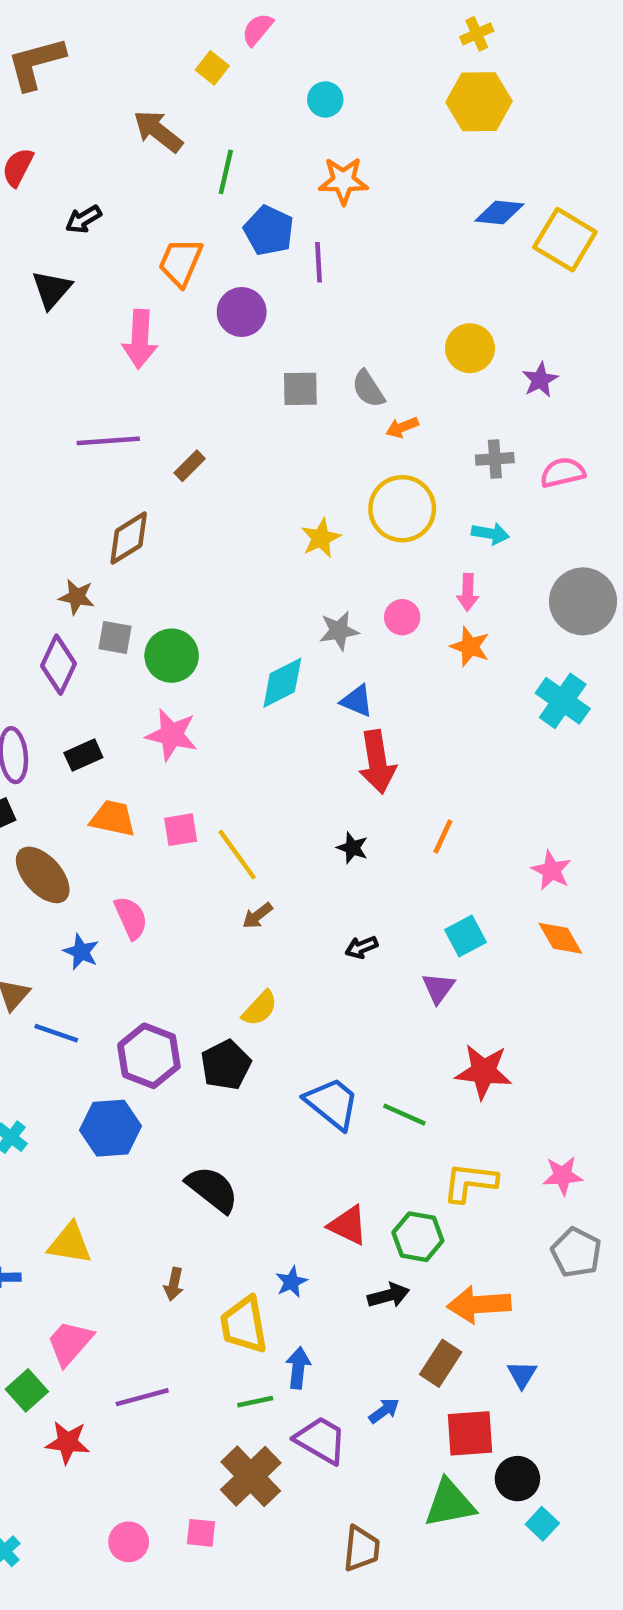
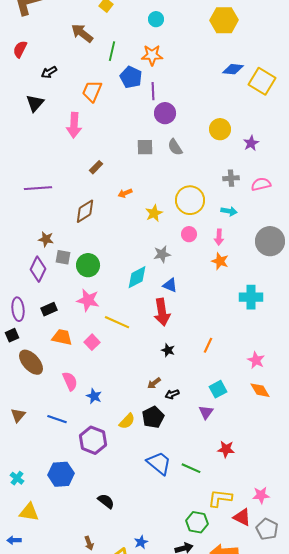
orange star: (343, 181) -> (152, 55), moved
purple circle: (242, 312) -> (165, 113), moved
orange arrow: (402, 427) -> (125, 193), moved
purple line: (108, 441) -> (38, 188), moved
brown rectangle: (190, 466) -> (96, 167), moved
brown diamond: (129, 538) -> (85, 211), moved
pink circle: (402, 617) -> (189, 234), moved
cyan cross: (563, 701) -> (251, 297), moved, turned -35
red arrow: (377, 762) -> (162, 312), moved
pink square: (181, 830) -> (92, 342), turned -35
yellow line: (237, 855) -> (117, 322), moved, turned -30
brown arrow: (257, 916) -> (154, 383), moved
blue star: (81, 952) -> (94, 396), moved
blue line: (56, 1033) -> (57, 419), moved
purple hexagon: (149, 1056) -> (93, 440), moved
black pentagon: (226, 1065) -> (153, 417), moved
red star: (484, 1072) -> (226, 449), size x0.7
black semicircle: (212, 1189) -> (106, 501), size x0.7
red triangle: (348, 1225) -> (242, 517), moved
yellow triangle: (70, 1243) -> (29, 512), moved
brown arrow: (174, 1284) -> (89, 543), turned -32

